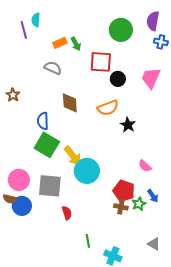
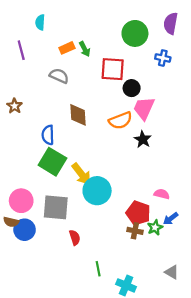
purple line: (24, 30) -> (21, 50), moved
blue cross: (161, 42) -> (163, 58), moved
pink trapezoid: (151, 78) -> (144, 108), moved
pink semicircle: (145, 166) -> (162, 194), moved, turned 152
blue arrow: (153, 196) -> (171, 219), turned 88

